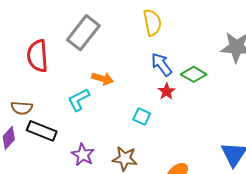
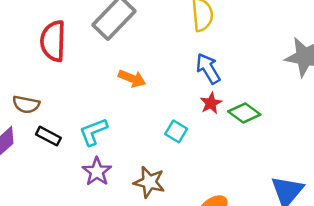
green diamond: (194, 74) -> (244, 113), moved
cyan L-shape: (79, 100) -> (93, 132), moved
black rectangle: (42, 131) -> (48, 136), size x0.7

